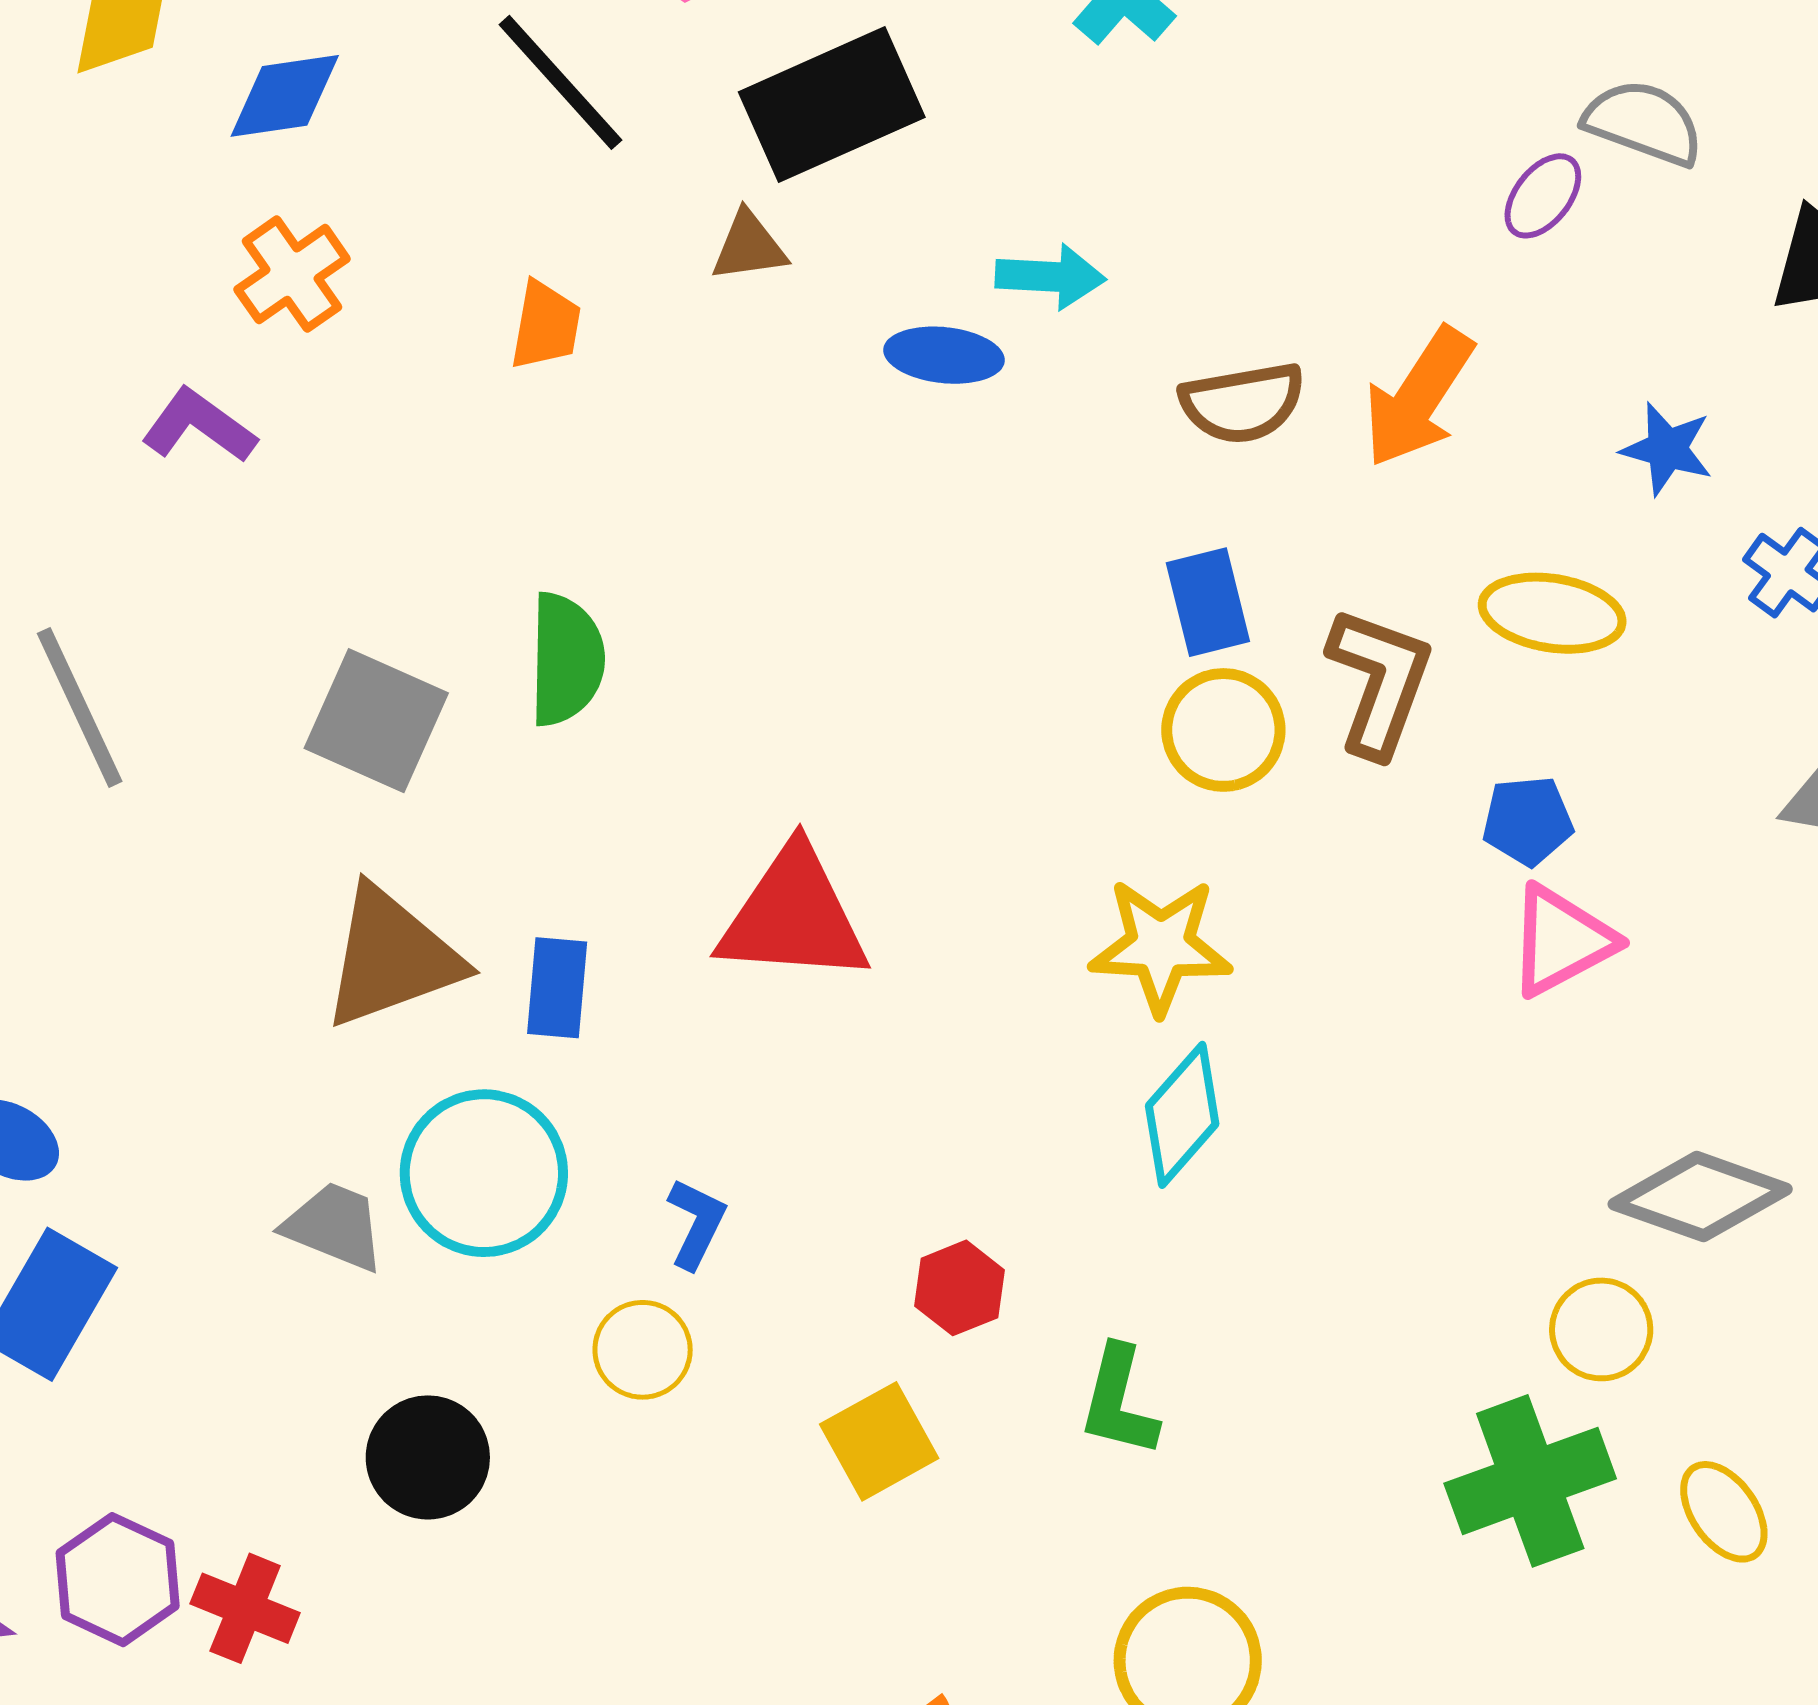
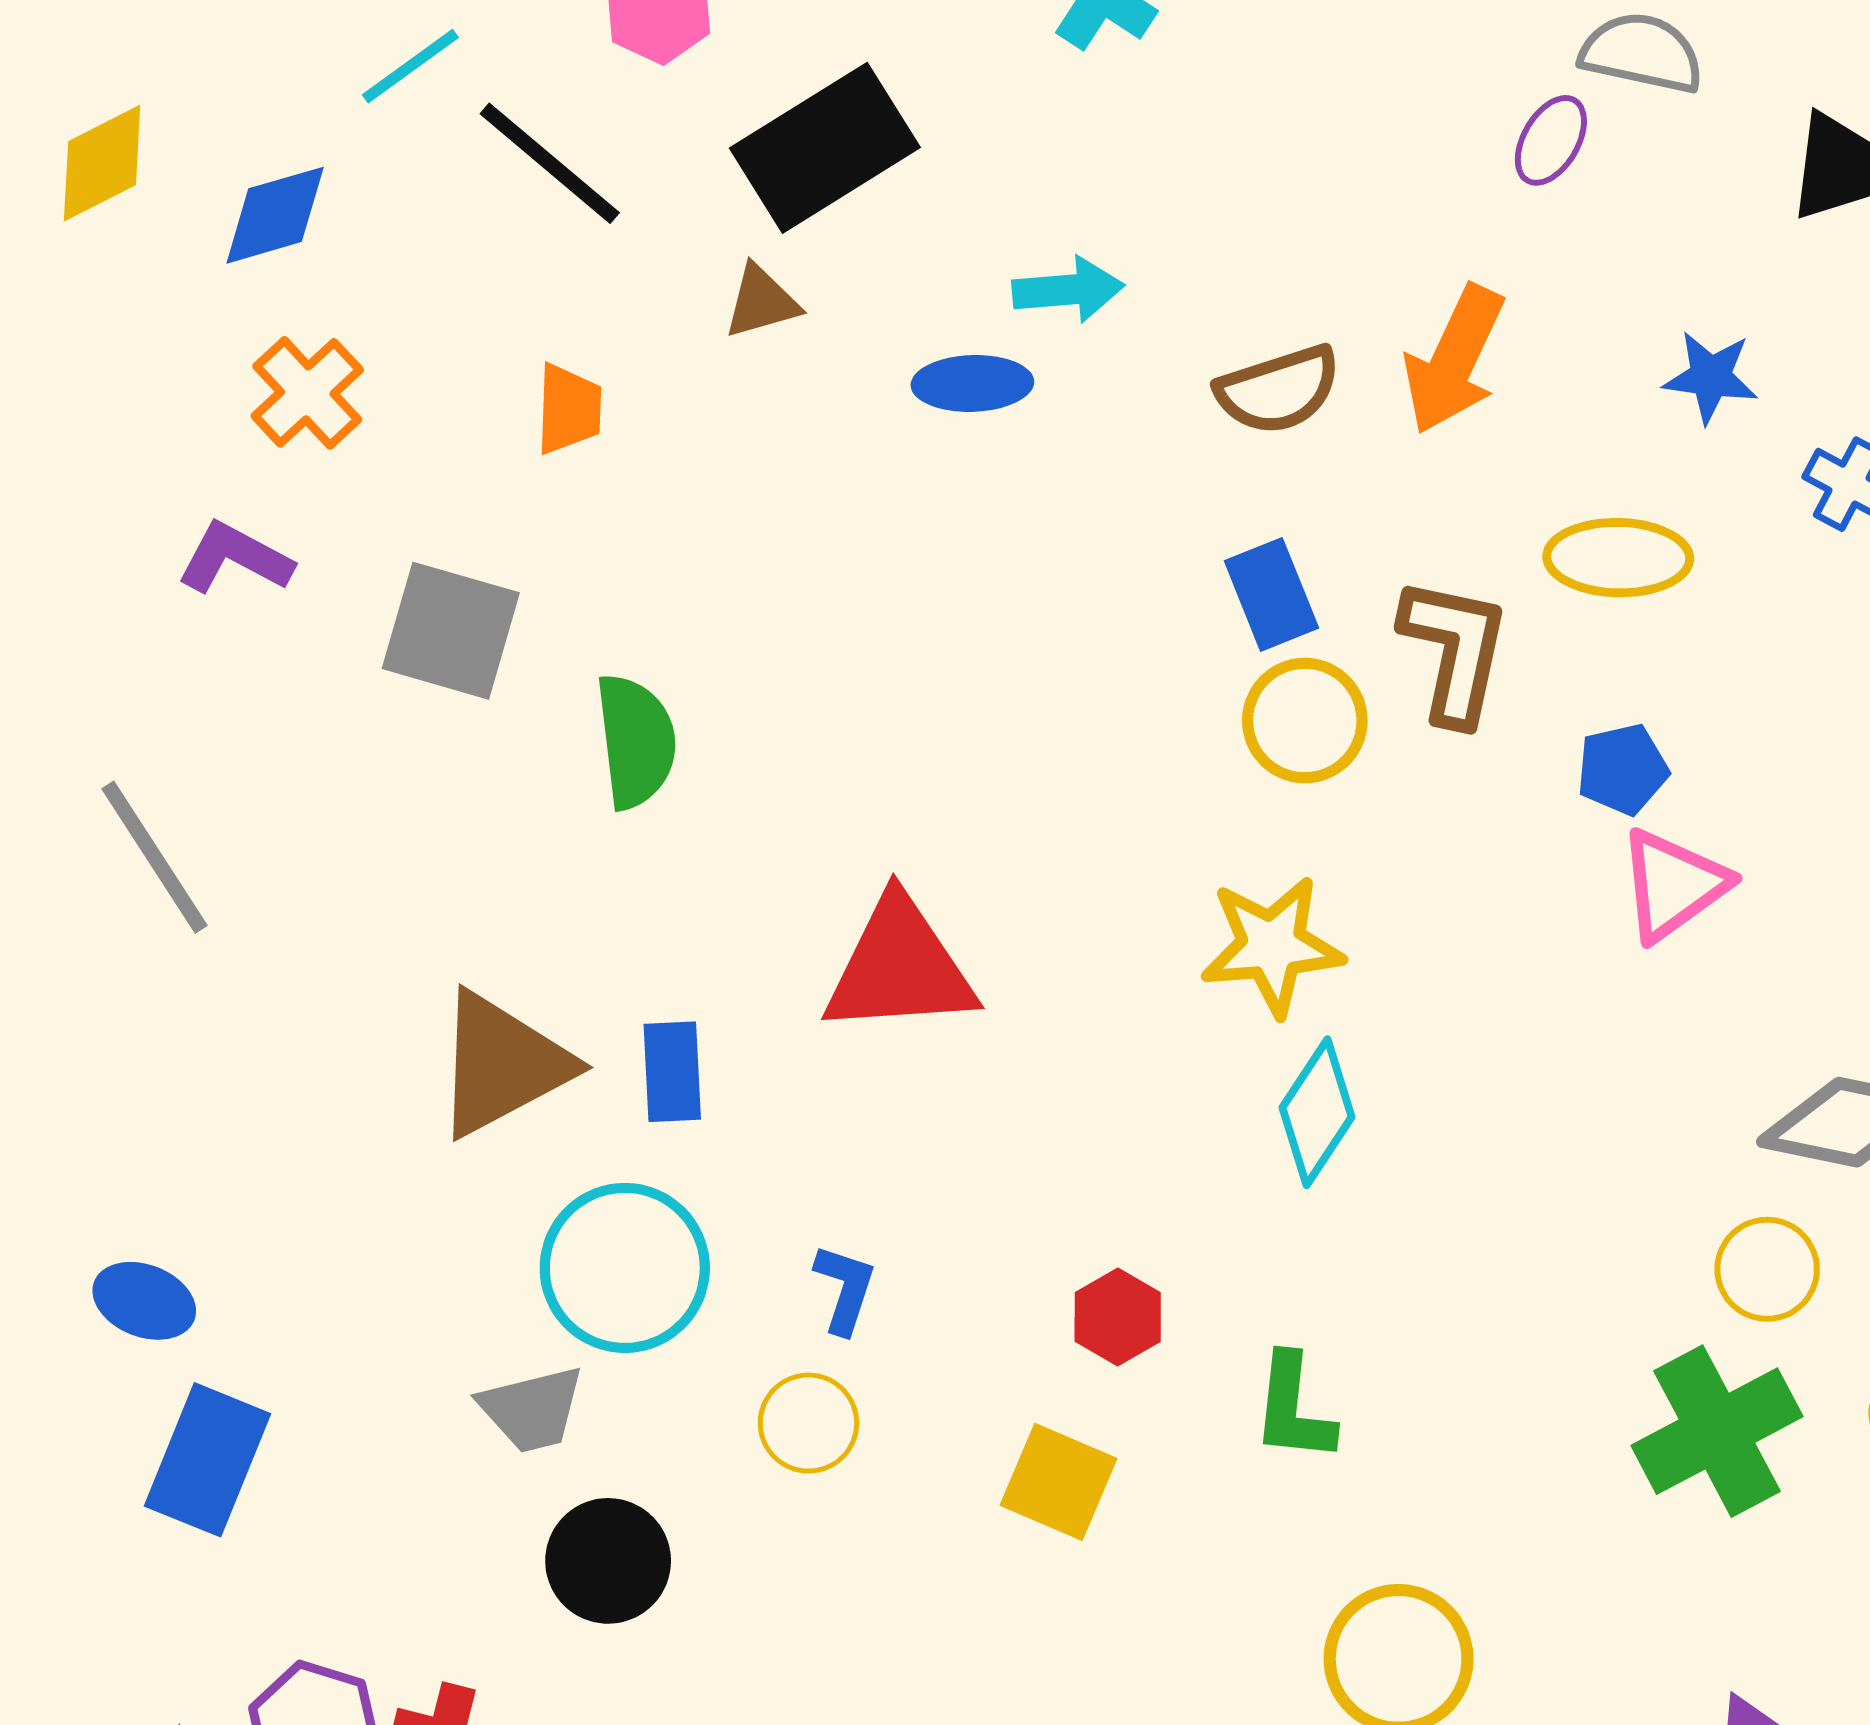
gray square: (376, 721) -> (451, 631), moved
gray trapezoid: (334, 1226) -> (532, 1409), moved, turned 152
yellow square: (879, 1441) -> (1059, 1482), turned -30

